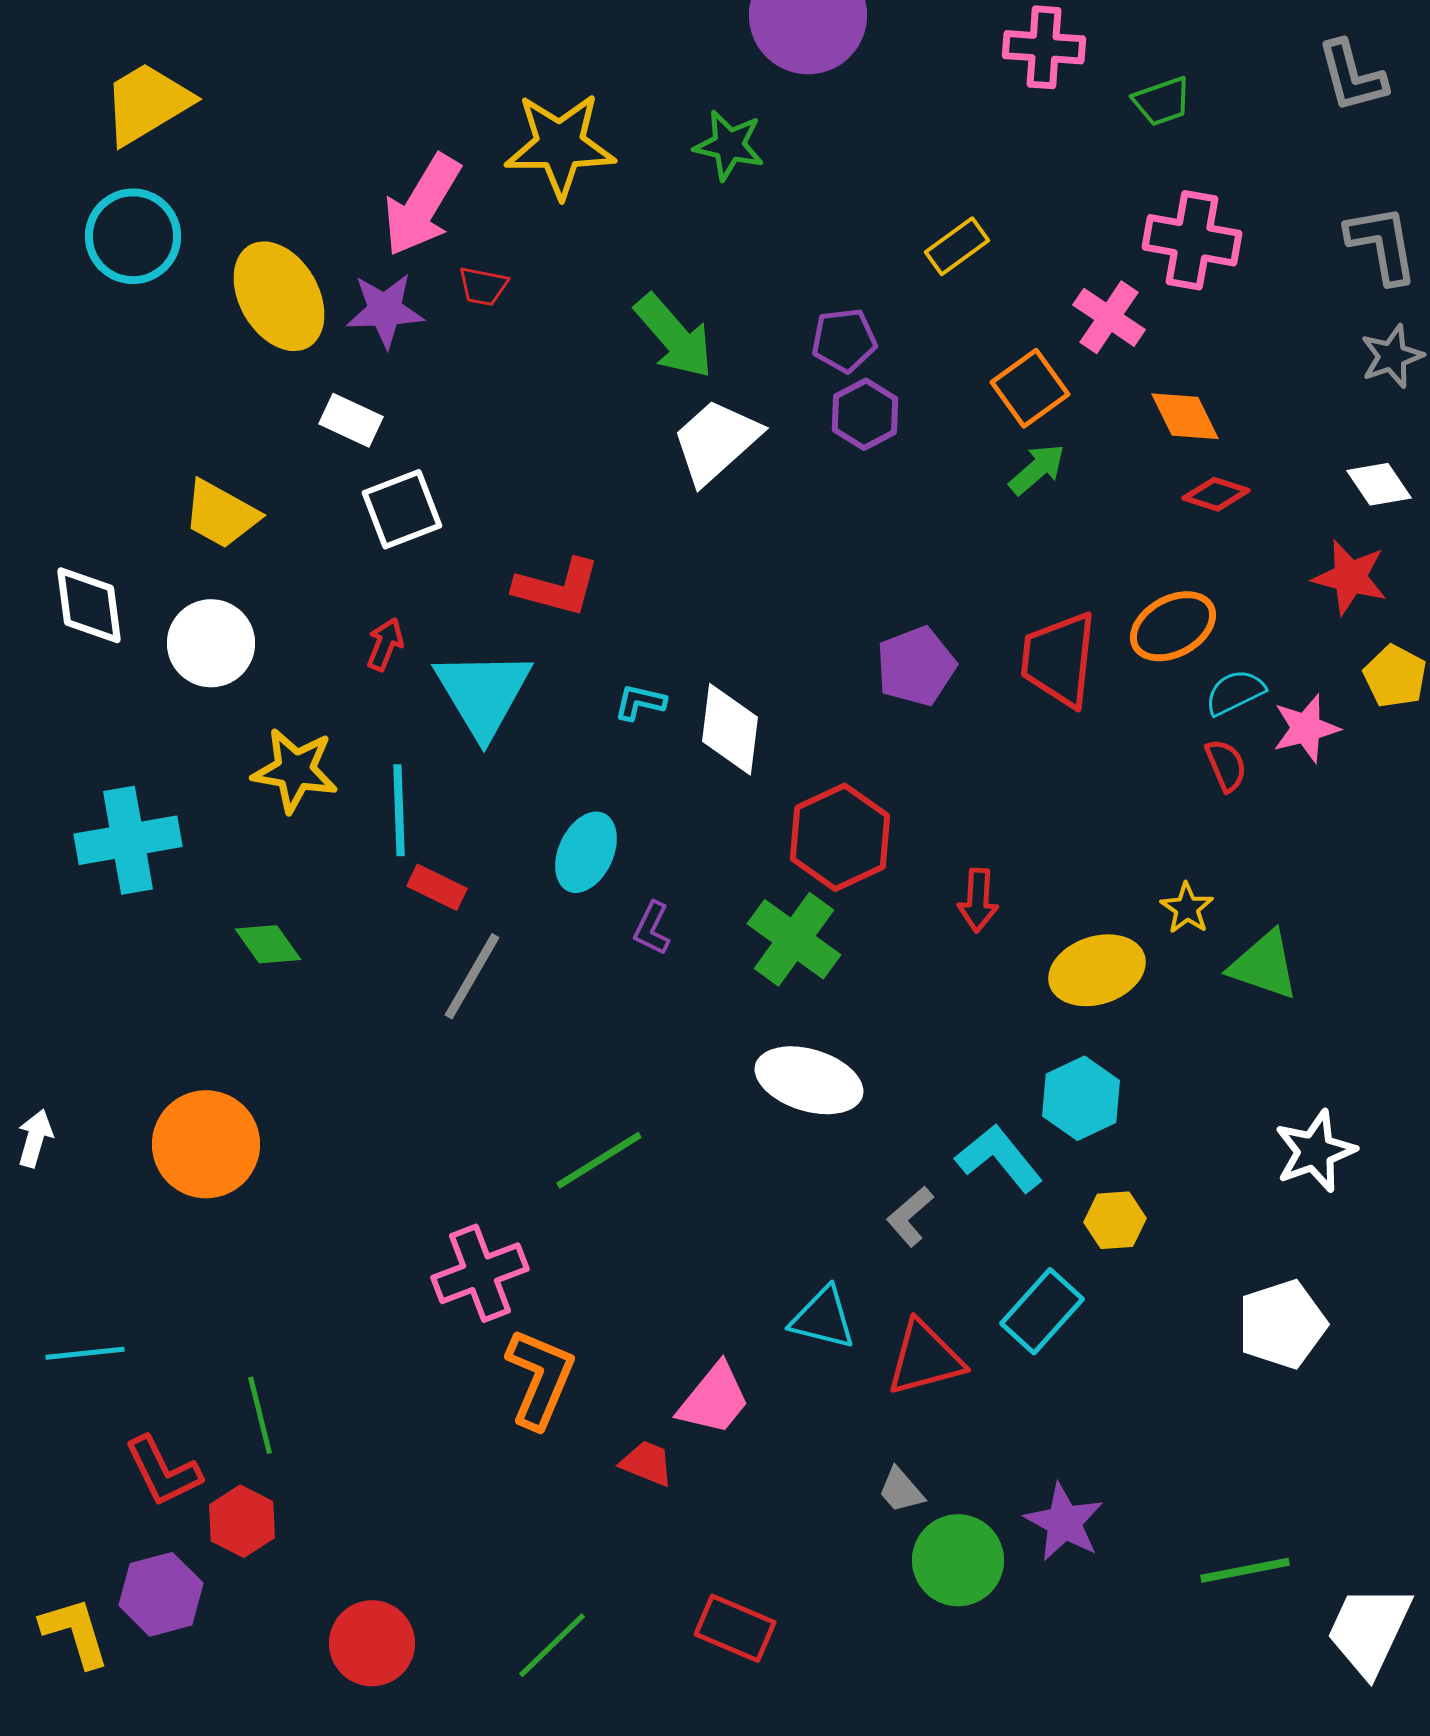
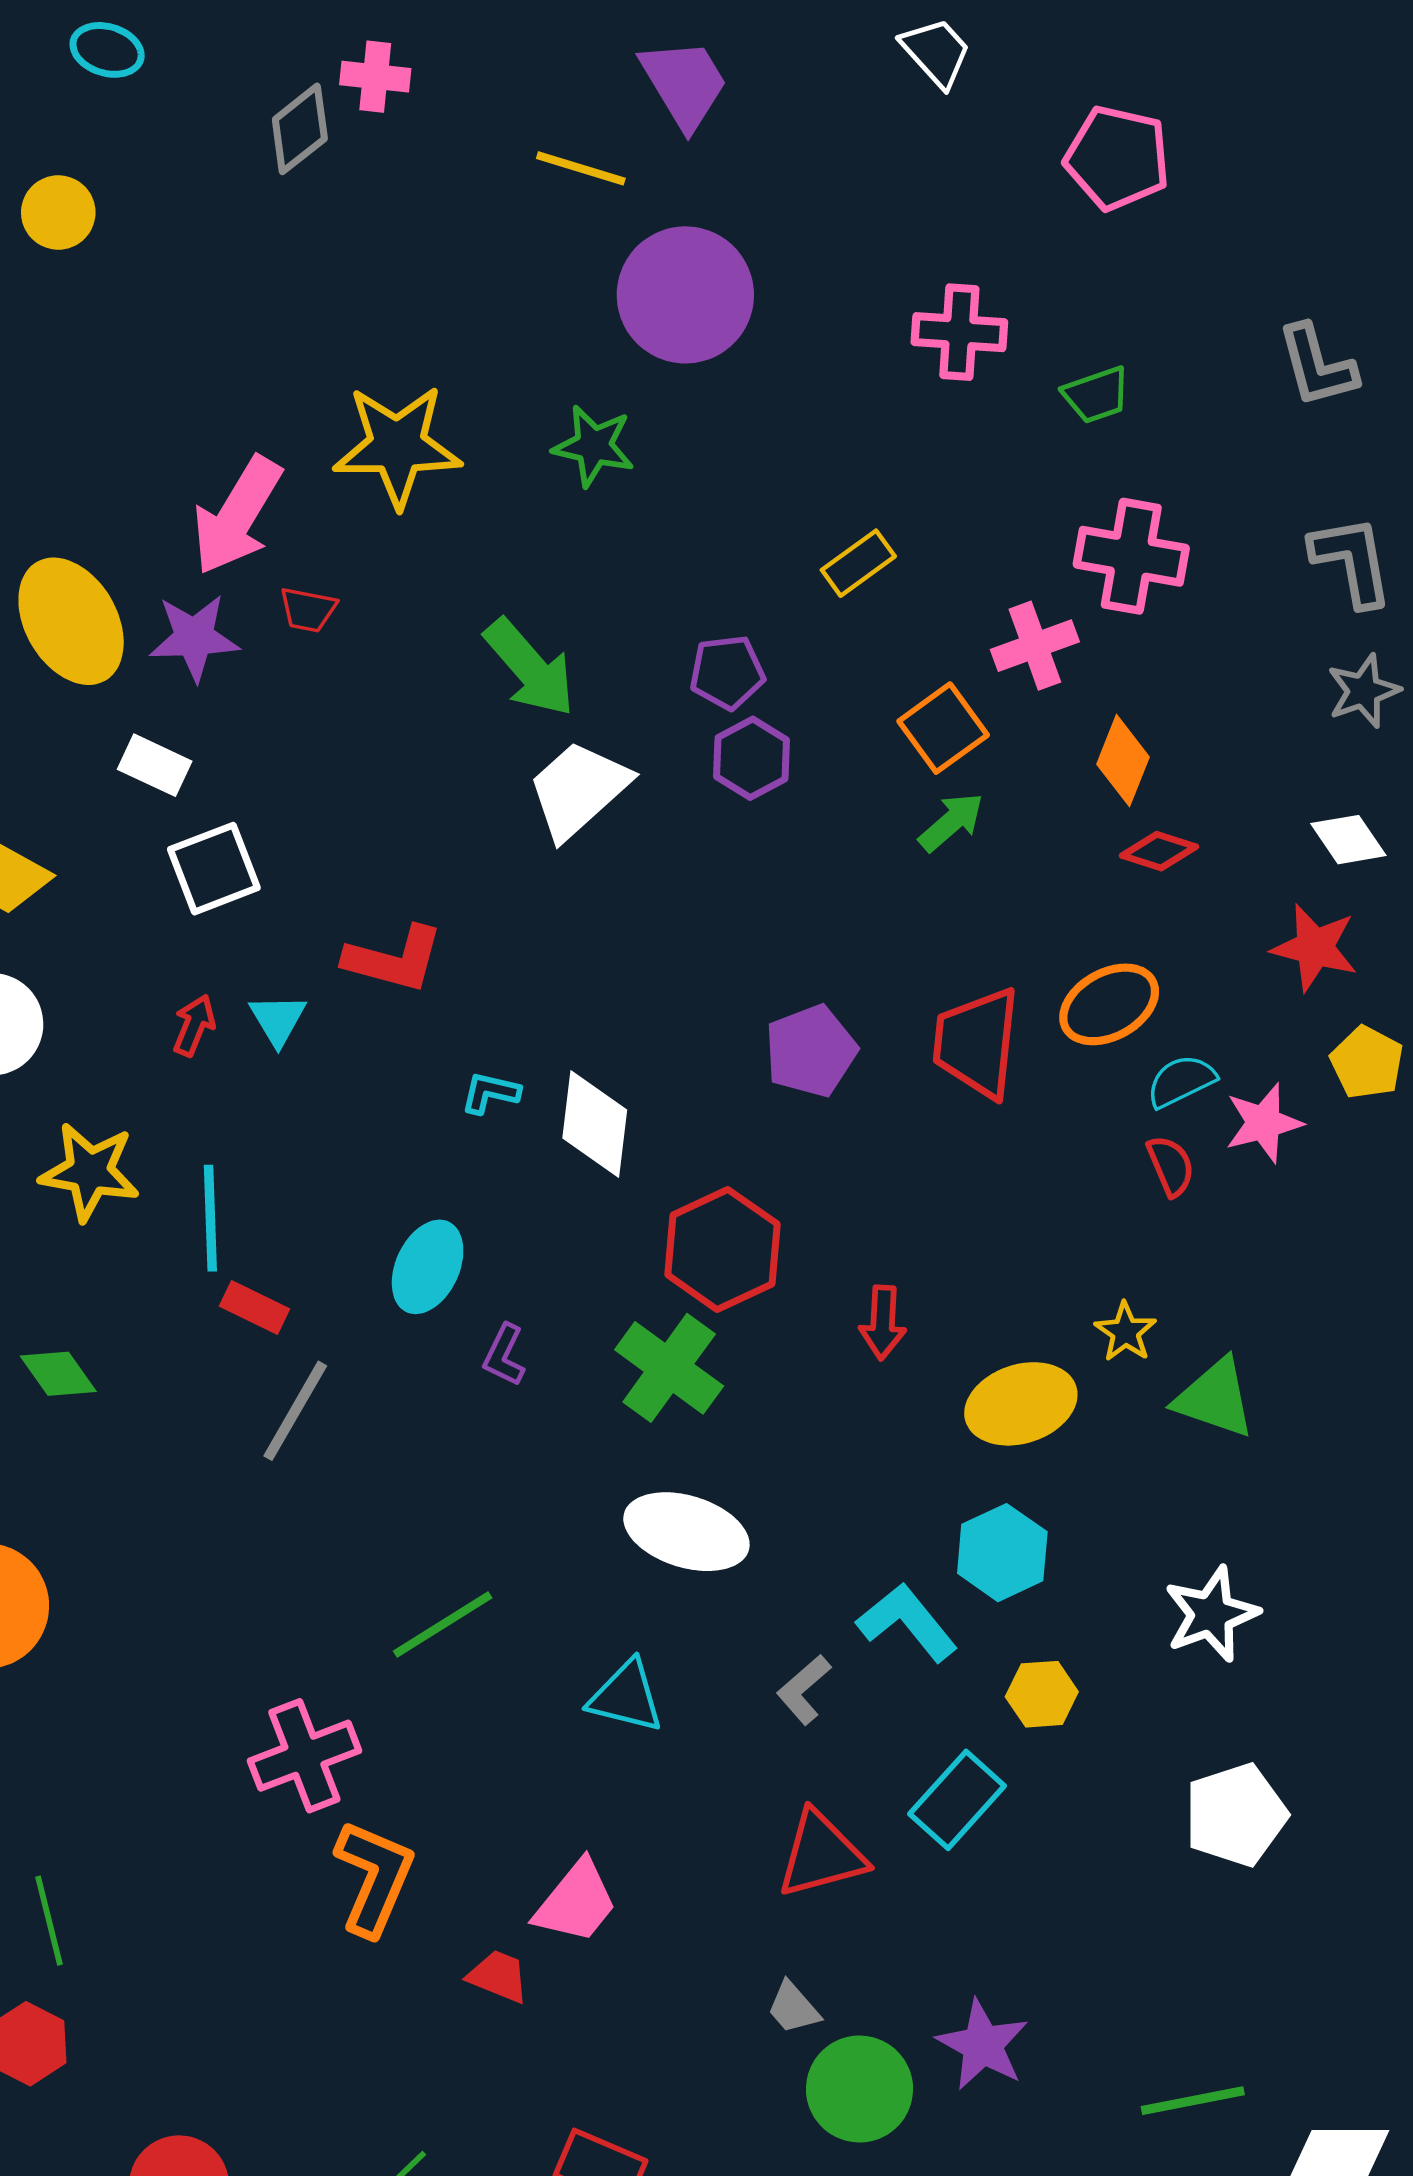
pink cross: (1109, 317) -> (1035, 646), turned 36
orange diamond: (1185, 416) -> (1123, 761), turned 48
cyan triangle: (483, 693) -> (278, 1020), moved, size x0.5
white star: (1315, 1151) -> (1211, 1614), moved
cyan triangle: (823, 1318) -> (626, 1697), moved

